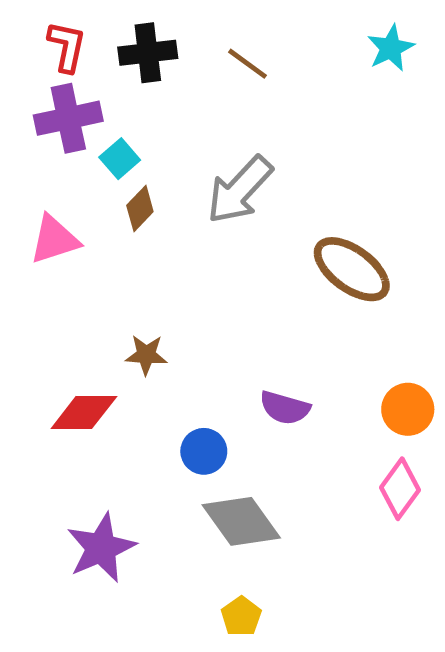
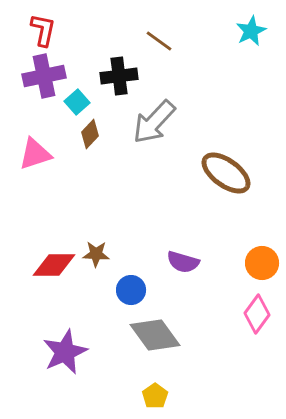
black cross: (148, 53) -> (119, 76), moved
brown star: (146, 355) -> (96, 254), moved

